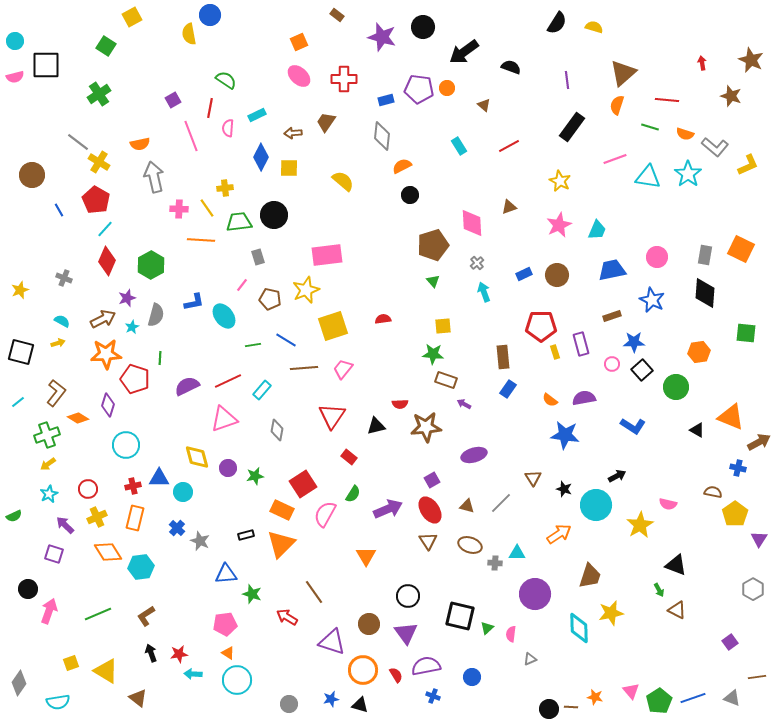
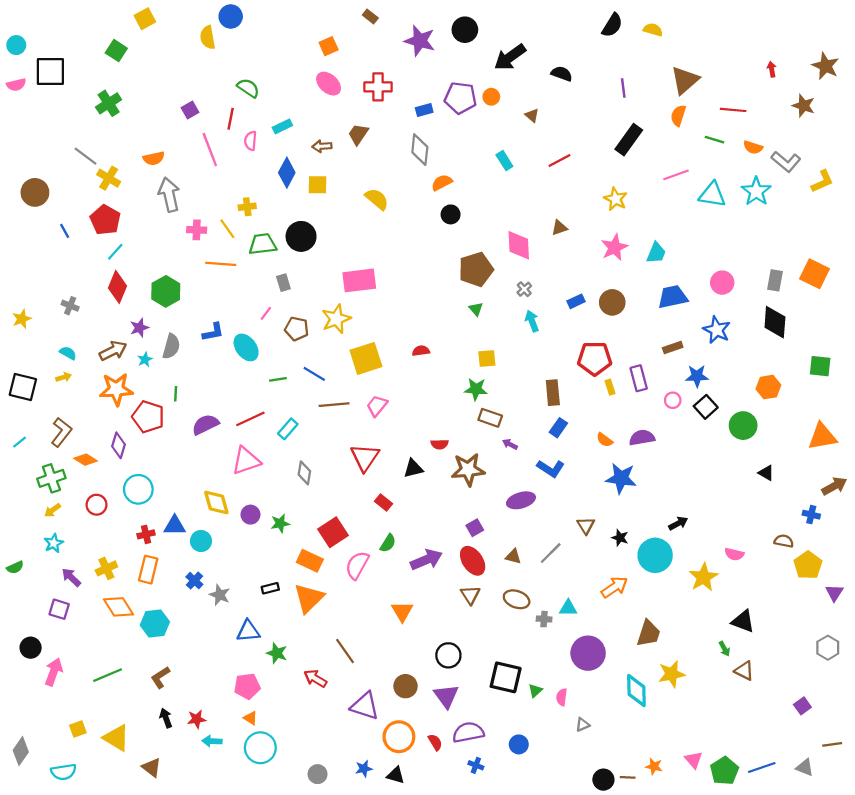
orange triangle: (731, 417) -> (822, 437), moved, turned -32
blue L-shape: (633, 426) -> (551, 468), moved
red circle: (88, 489) -> (97, 505), moved

